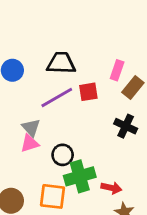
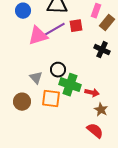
gray triangle: (31, 128) -> (36, 78), moved
pink triangle: (30, 143) -> (38, 36), moved, size x1.5
green cross: (80, 176) -> (70, 85), turned 35

